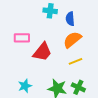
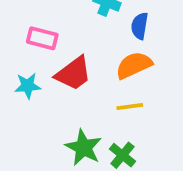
cyan star: (25, 86) -> (28, 86), moved

